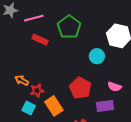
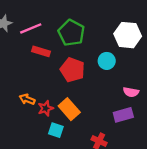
red pentagon: (80, 88) -> (72, 70), moved
orange rectangle: (54, 106) -> (69, 109), moved
cyan square: (29, 108) -> (56, 130), moved

